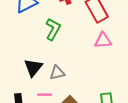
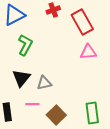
green L-shape: (53, 29) -> (25, 45), moved

